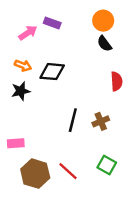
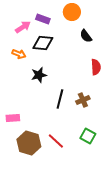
orange circle: (103, 21) -> (72, 12), moved
black diamond: (52, 72) -> (43, 43), moved
black star: (21, 91) -> (39, 75), moved

